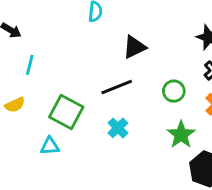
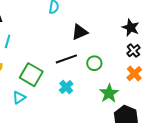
green circle: (174, 91) -> (94, 63), moved
cyan triangle: (50, 146) -> (19, 98), turned -32

